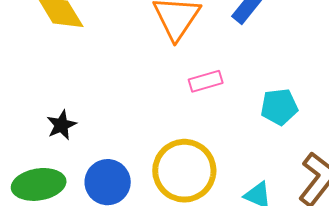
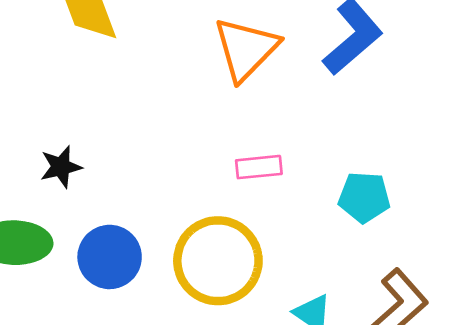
pink rectangle: (206, 81) -> (259, 167), moved

